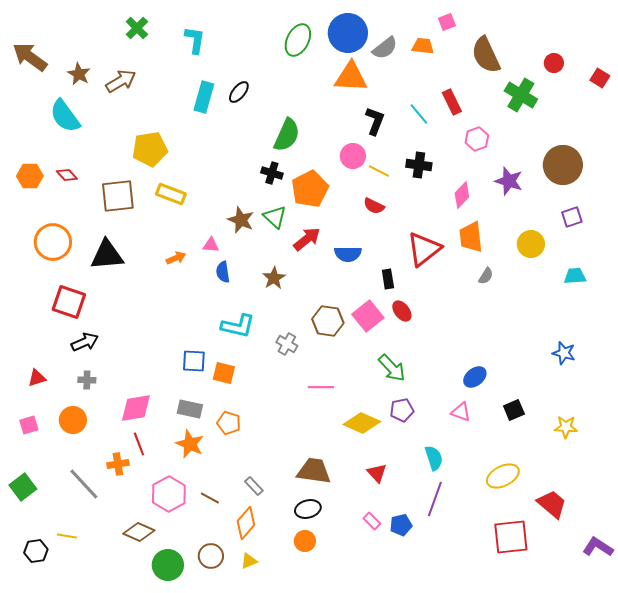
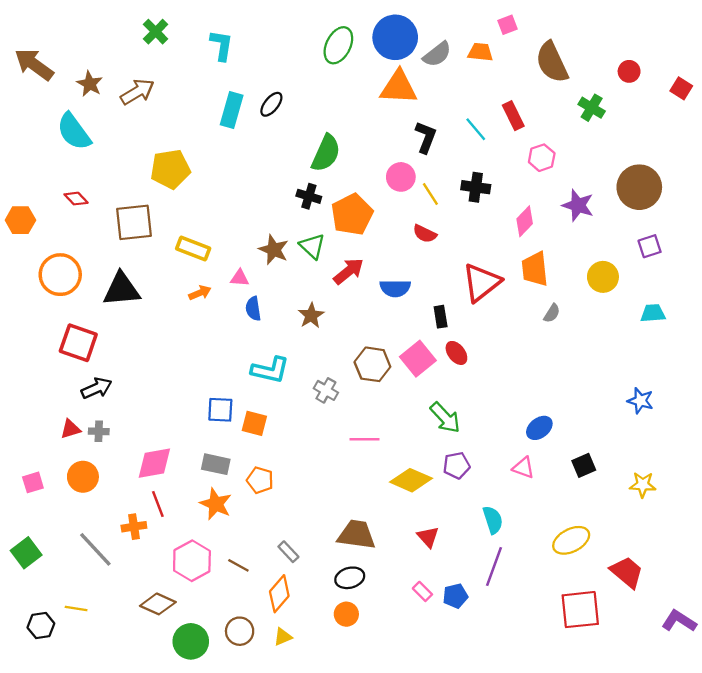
green cross: (521, 95) -> (592, 108), size x0.7
yellow line: (379, 171) -> (430, 194), turned 30
orange hexagon: (30, 176) -> (20, 220), moved
yellow rectangle: (171, 194) -> (193, 248), moved
red triangle: (37, 378) -> (70, 429), moved

